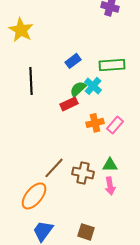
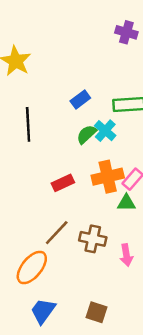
red rectangle: (69, 104) -> (63, 183), moved
orange cross: (95, 123) -> (108, 177), size x1.4
green triangle: (110, 165) -> (126, 203), moved

